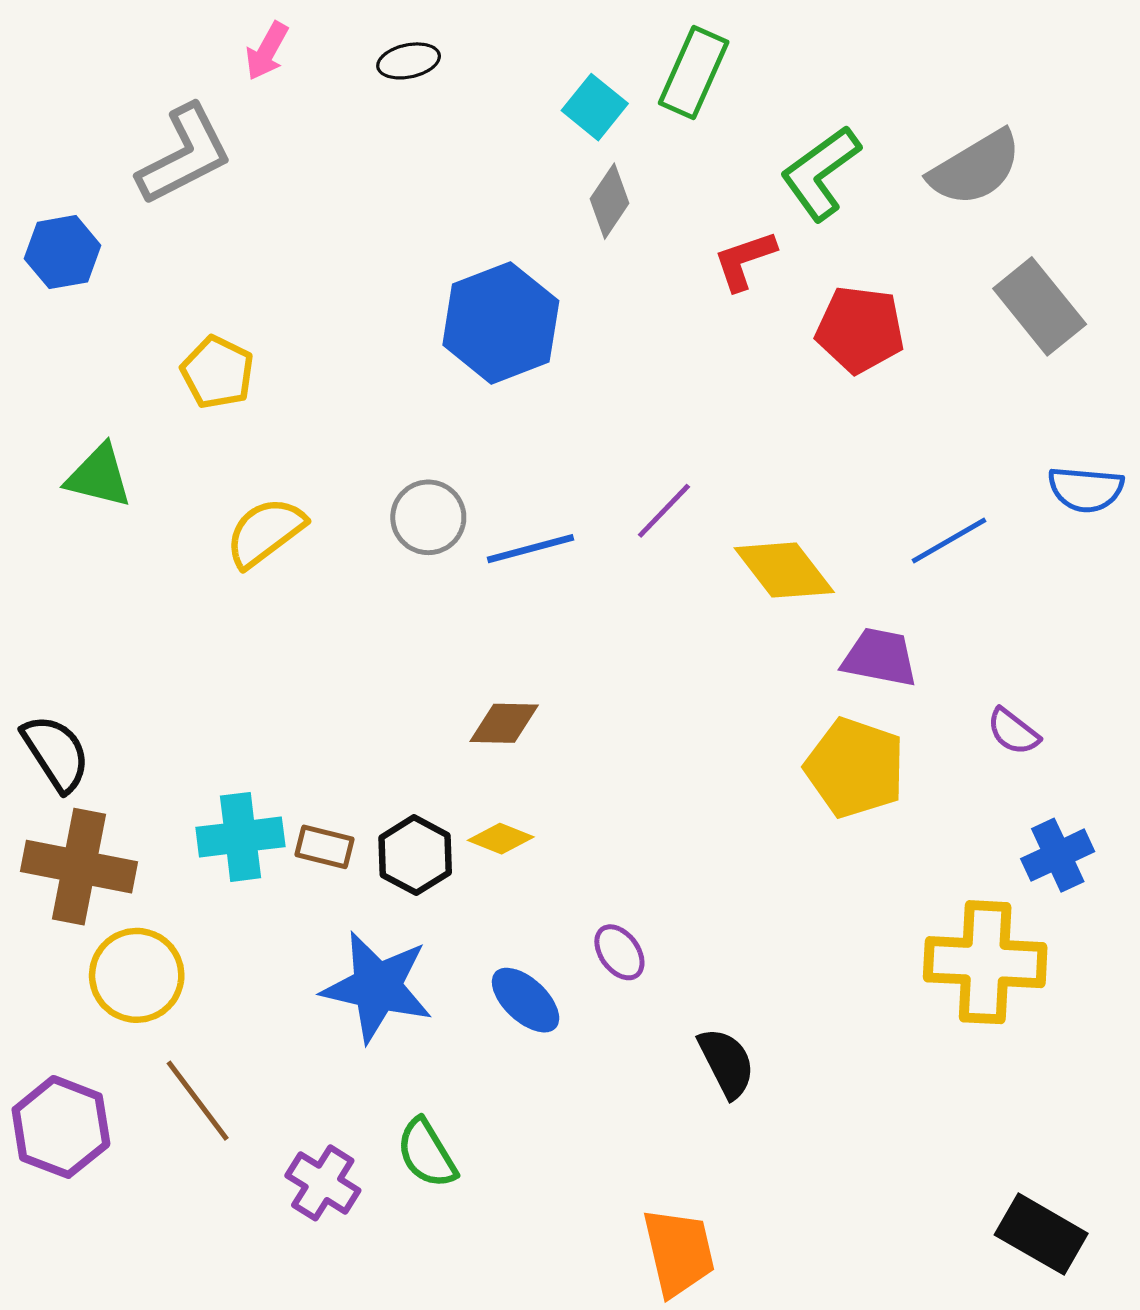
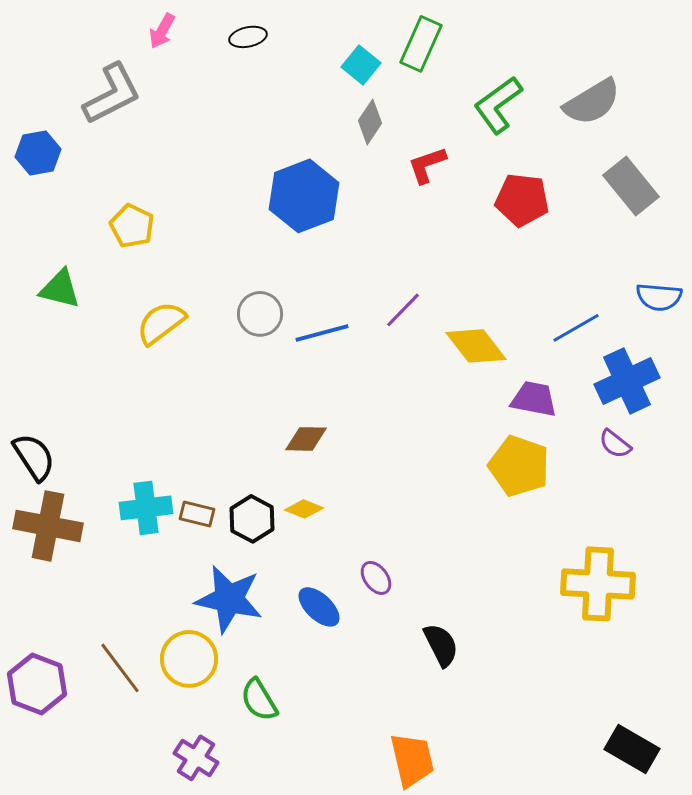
red L-shape: (745, 260) -> (427, 165), moved
blue cross: (1058, 855) -> (627, 381), moved, size x1.5
yellow circle: (137, 975) -> (189, 659), moved
purple cross: (323, 1183) -> (196, 758), moved

